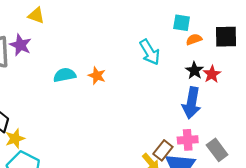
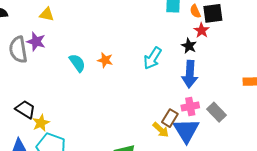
orange semicircle: (194, 39) -> (195, 11), moved, turned -88
cyan arrow: (150, 52) -> (153, 58), moved, turned 70
red star: (212, 74) -> (202, 30), moved
cyan semicircle: (65, 75) -> (77, 63), turned 72

